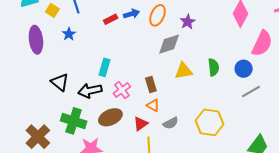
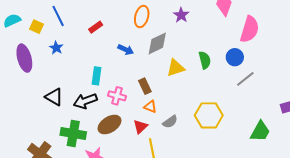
blue arrow: (131, 14) -> (126, 50), moved, turned 49
purple star: (188, 22) -> (181, 15), moved
pink cross: (122, 90) -> (117, 96), turned -30

